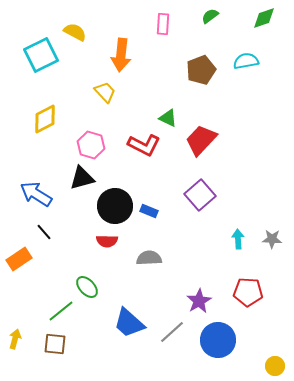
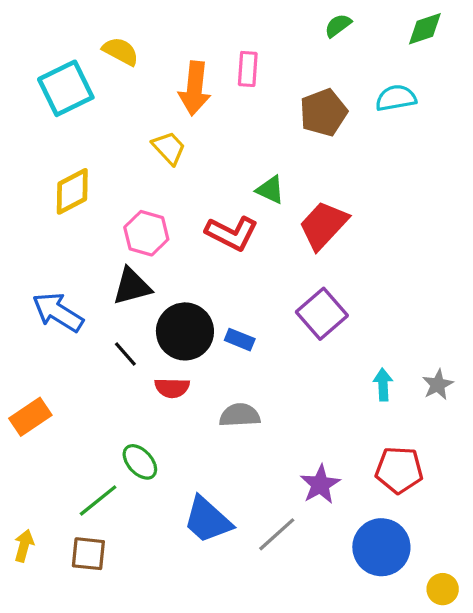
pink rectangle: (163, 24) -> (248, 69), moved
black line: (44, 232) -> (125, 354), moved
gray star: (272, 239) -> (438, 385), turned -30
blue circle: (218, 340) -> (381, 547), moved

